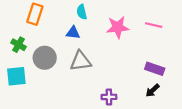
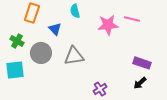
pink line: (154, 25) -> (132, 19), moved
blue triangle: (73, 33) -> (55, 29), moved, turned 40
purple cross: (109, 97) -> (100, 89), turned -32

